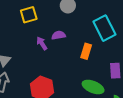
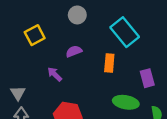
purple arrow: (42, 43) -> (55, 74), moved

